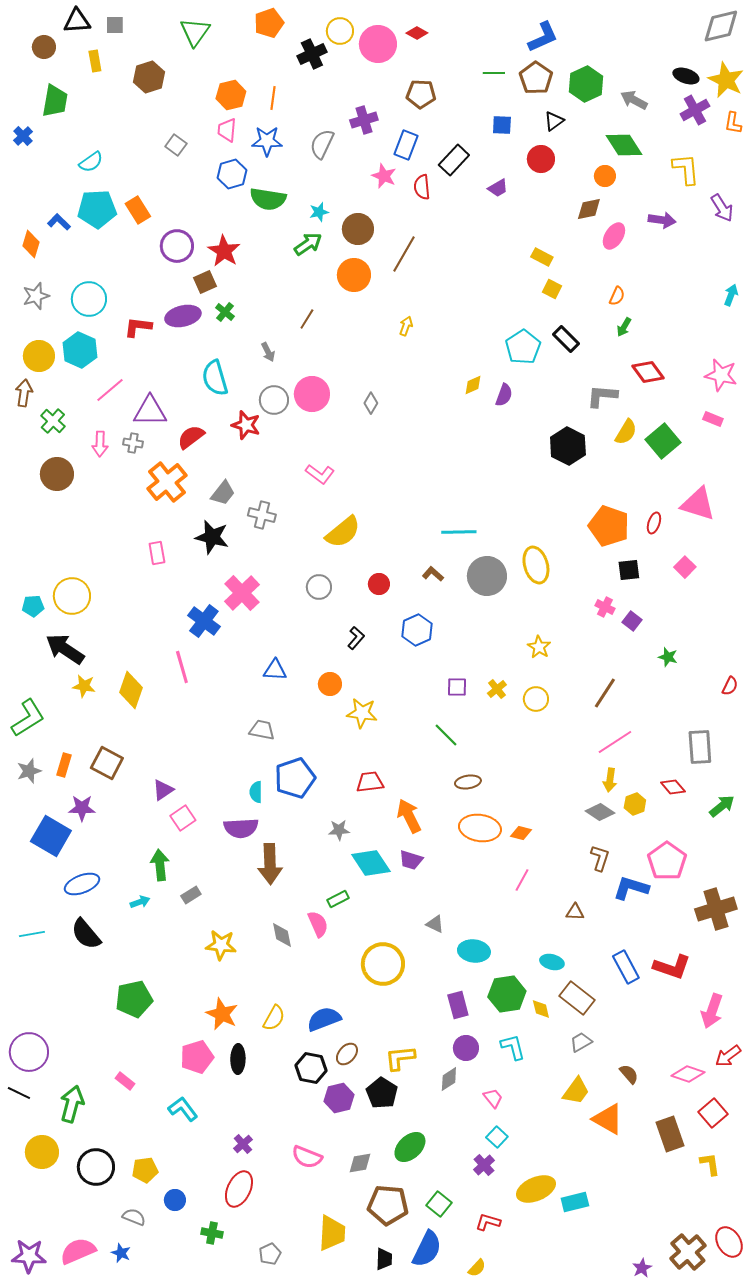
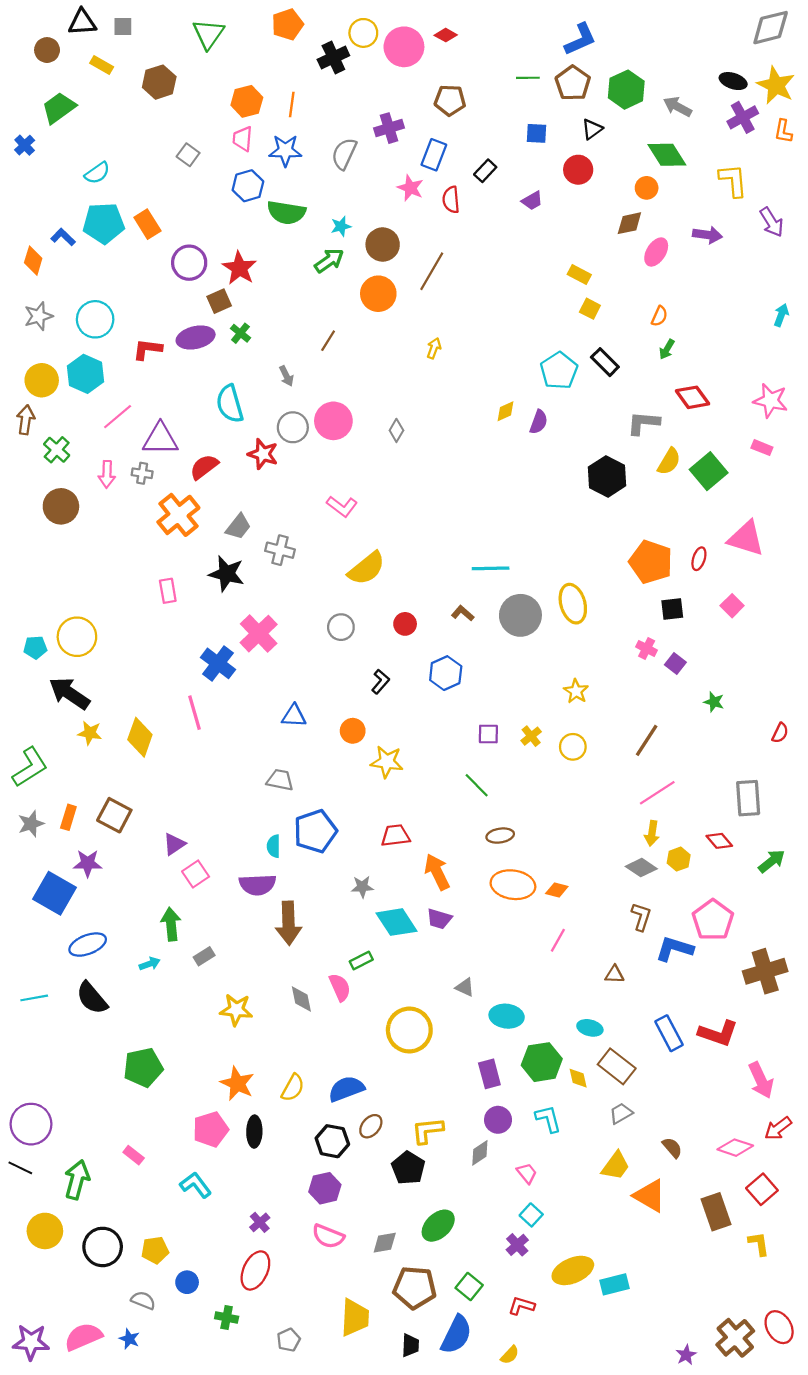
yellow rectangle: (95, 61) -> (102, 65), turned -50
green trapezoid: (55, 101) -> (59, 108), turned -136
black rectangle: (454, 160) -> (485, 171), size x0.7
pink arrow: (712, 1011) -> (761, 1080), turned -44
purple hexagon: (339, 1098) -> (325, 1188), moved

